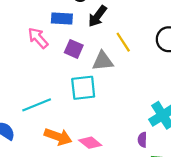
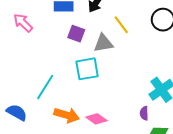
pink arrow: (38, 38) -> (23, 23), moved
cyan line: (37, 105) -> (45, 87), turned -32

